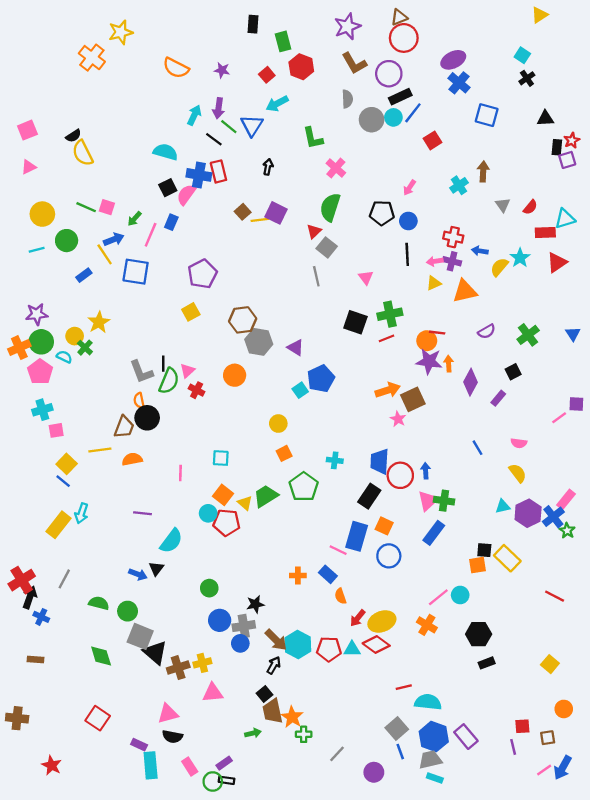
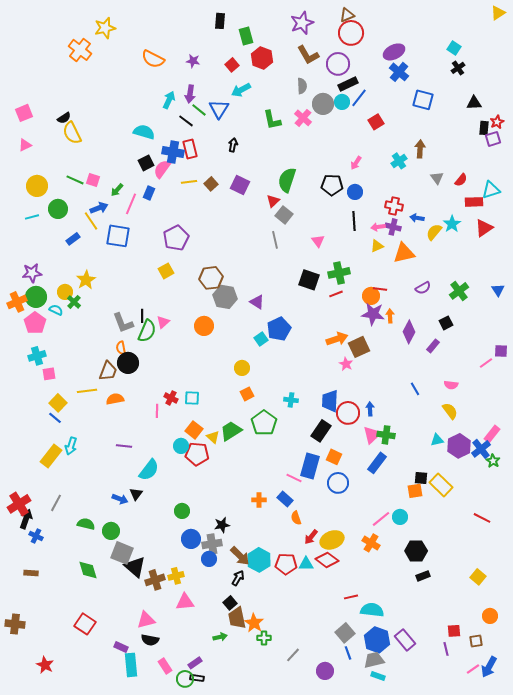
yellow triangle: (540, 15) -> (498, 13), moved
pink cross: (336, 168) -> (303, 118), moved
yellow line: (260, 220) -> (189, 182), moved
red cross: (197, 390) -> (171, 398), moved

